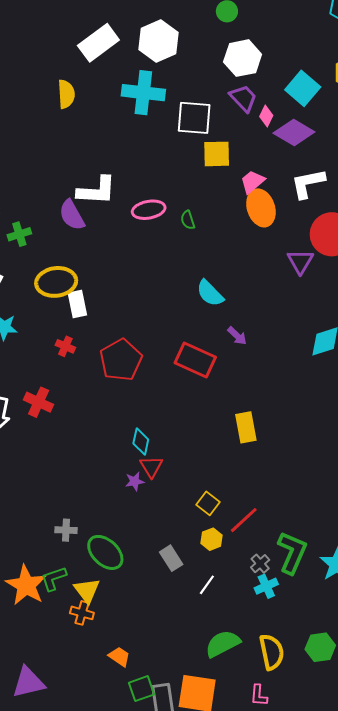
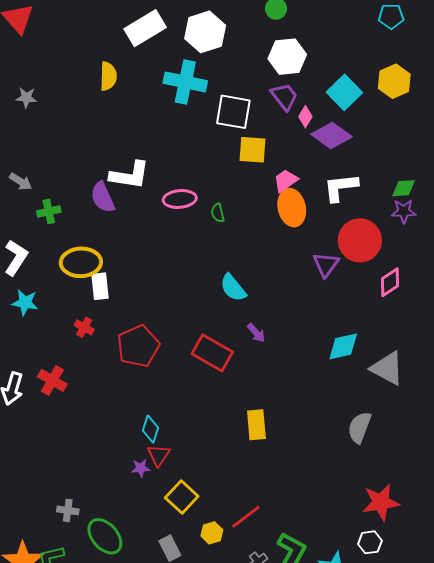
yellow square: (208, 503) -> (182, 497), moved, size x1.4

